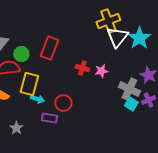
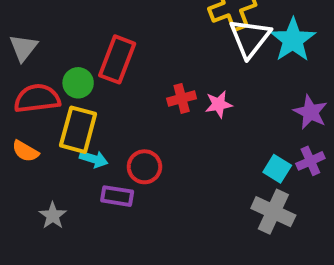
green circle: (21, 54) -> (78, 83), moved
red cross: (82, 68) -> (182, 98), turned -32
gray cross: (129, 89) -> (273, 212), moved

